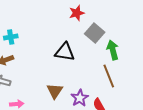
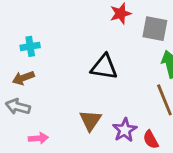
gray square: (95, 33) -> (155, 29), moved, turned -30

